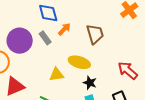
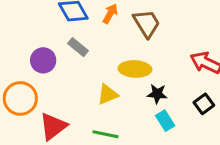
orange arrow: (64, 29) -> (110, 14), moved
purple circle: (20, 41) -> (43, 60), size x0.7

